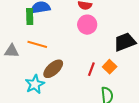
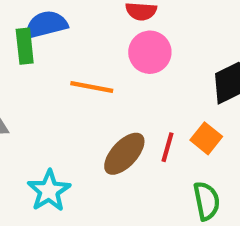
orange line: (37, 44) -> (92, 87), moved
brown ellipse: (53, 69) -> (124, 154), moved

